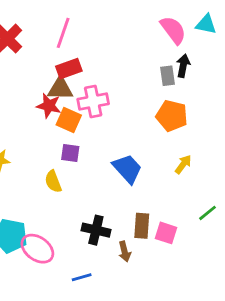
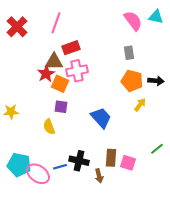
black arrow: (183, 66) -> (156, 81), moved, turned 84
red rectangle: (69, 69) -> (71, 48), moved
red star: (49, 106) -> (46, 74), turned 30
yellow arrow: (183, 164) -> (140, 105), moved
blue line: (82, 277) -> (60, 167), moved

